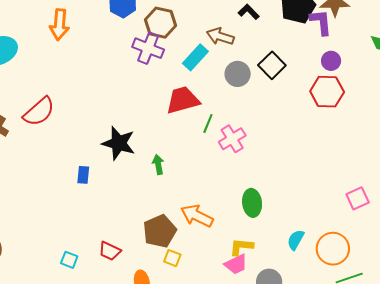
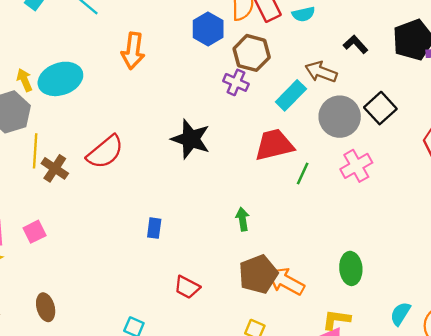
purple cross: (148, 48) -> (236, 82), size x0.7
gray circle: (238, 74) -> (340, 117), size x1.4
pink cross: (232, 139) -> (356, 166), moved
black star: (119, 143) -> (191, 139), moved
brown pentagon: (160, 231) -> (258, 274), moved
red trapezoid: (110, 251) -> (187, 287), moved

